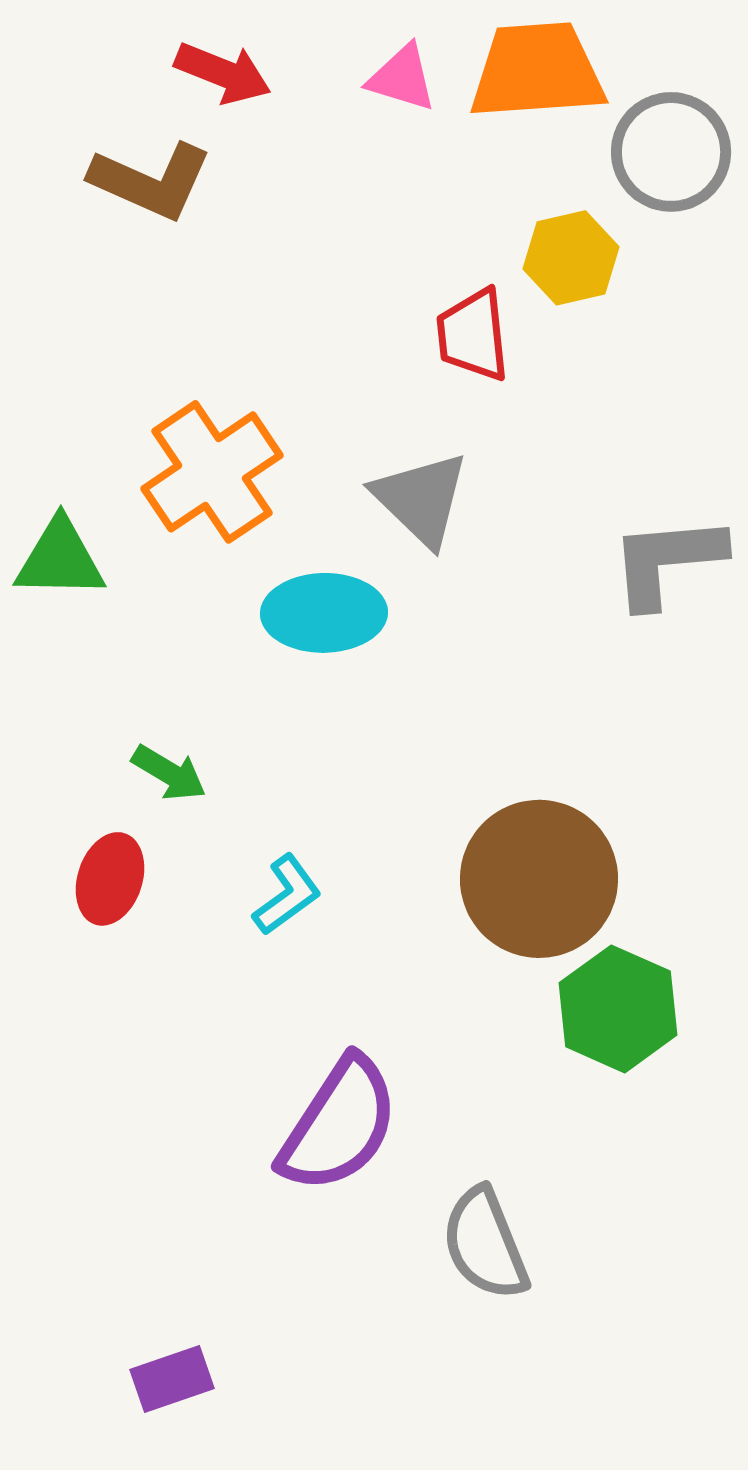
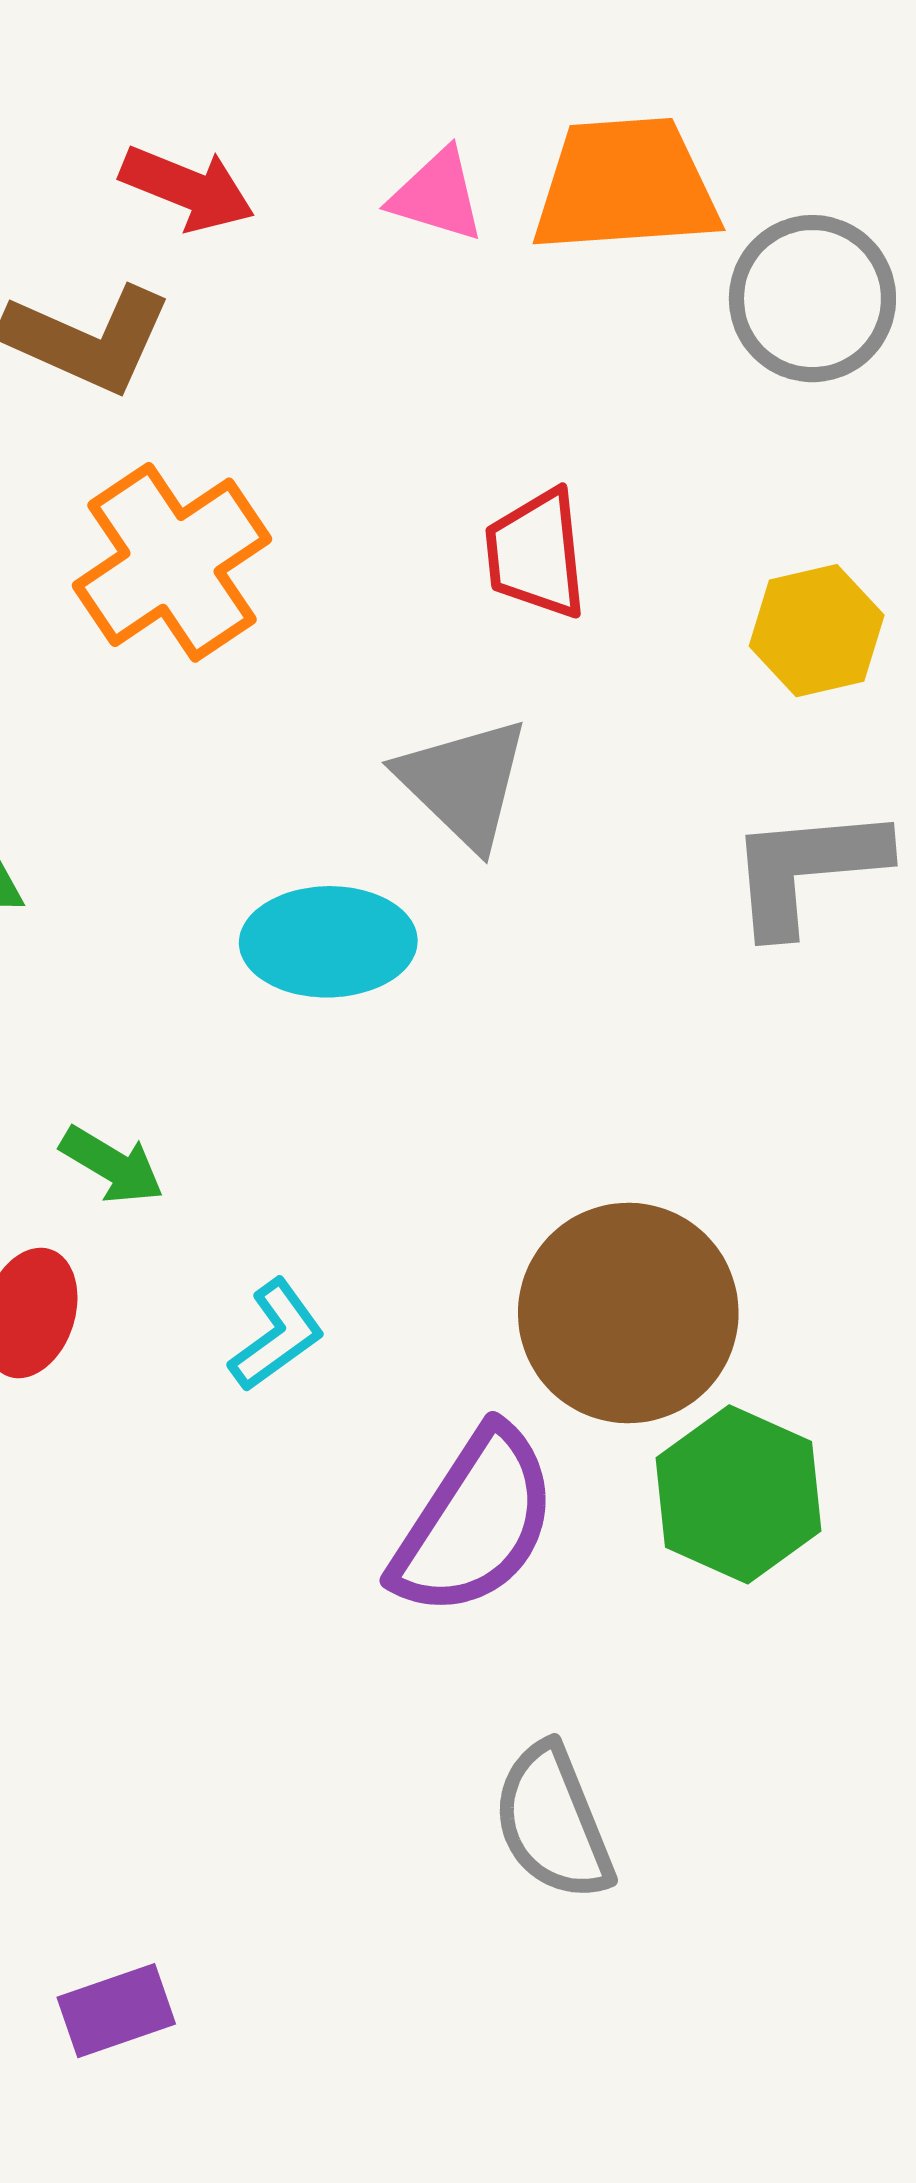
yellow hexagon: (571, 258) -> (817, 631), moved
orange cross: (212, 472) -> (172, 562), moved
purple semicircle: (339, 1125) -> (475, 1522), moved

